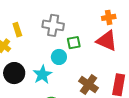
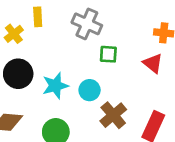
red triangle: (107, 41) -> (153, 63), size x0.7
cyan circle: (59, 57) -> (90, 90), moved

